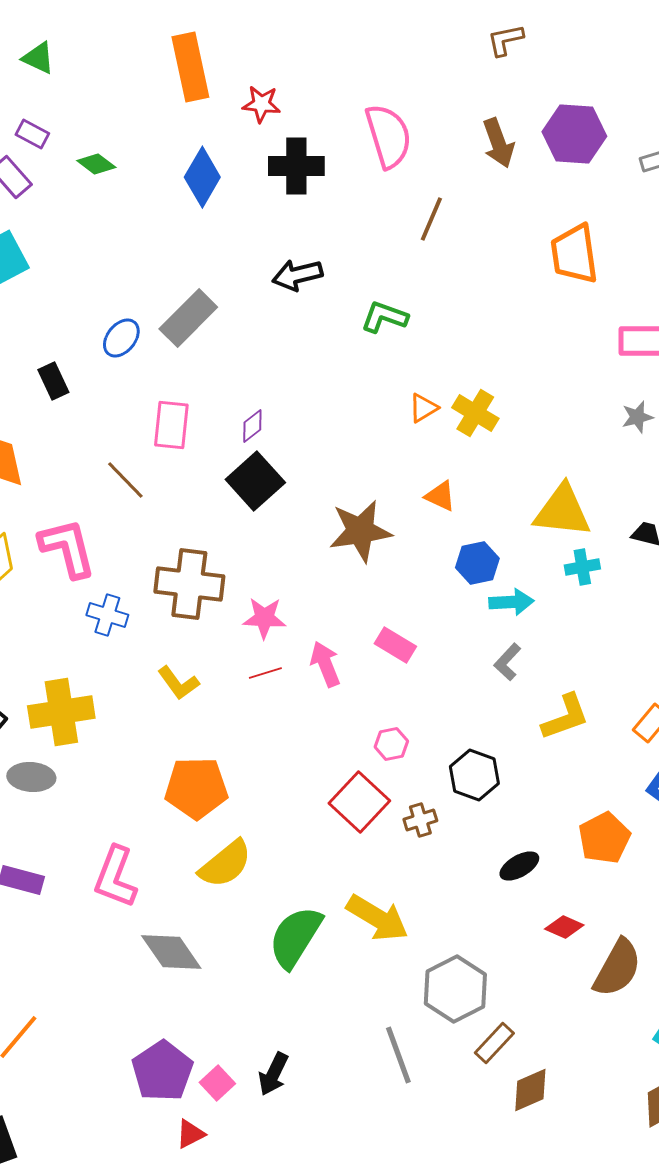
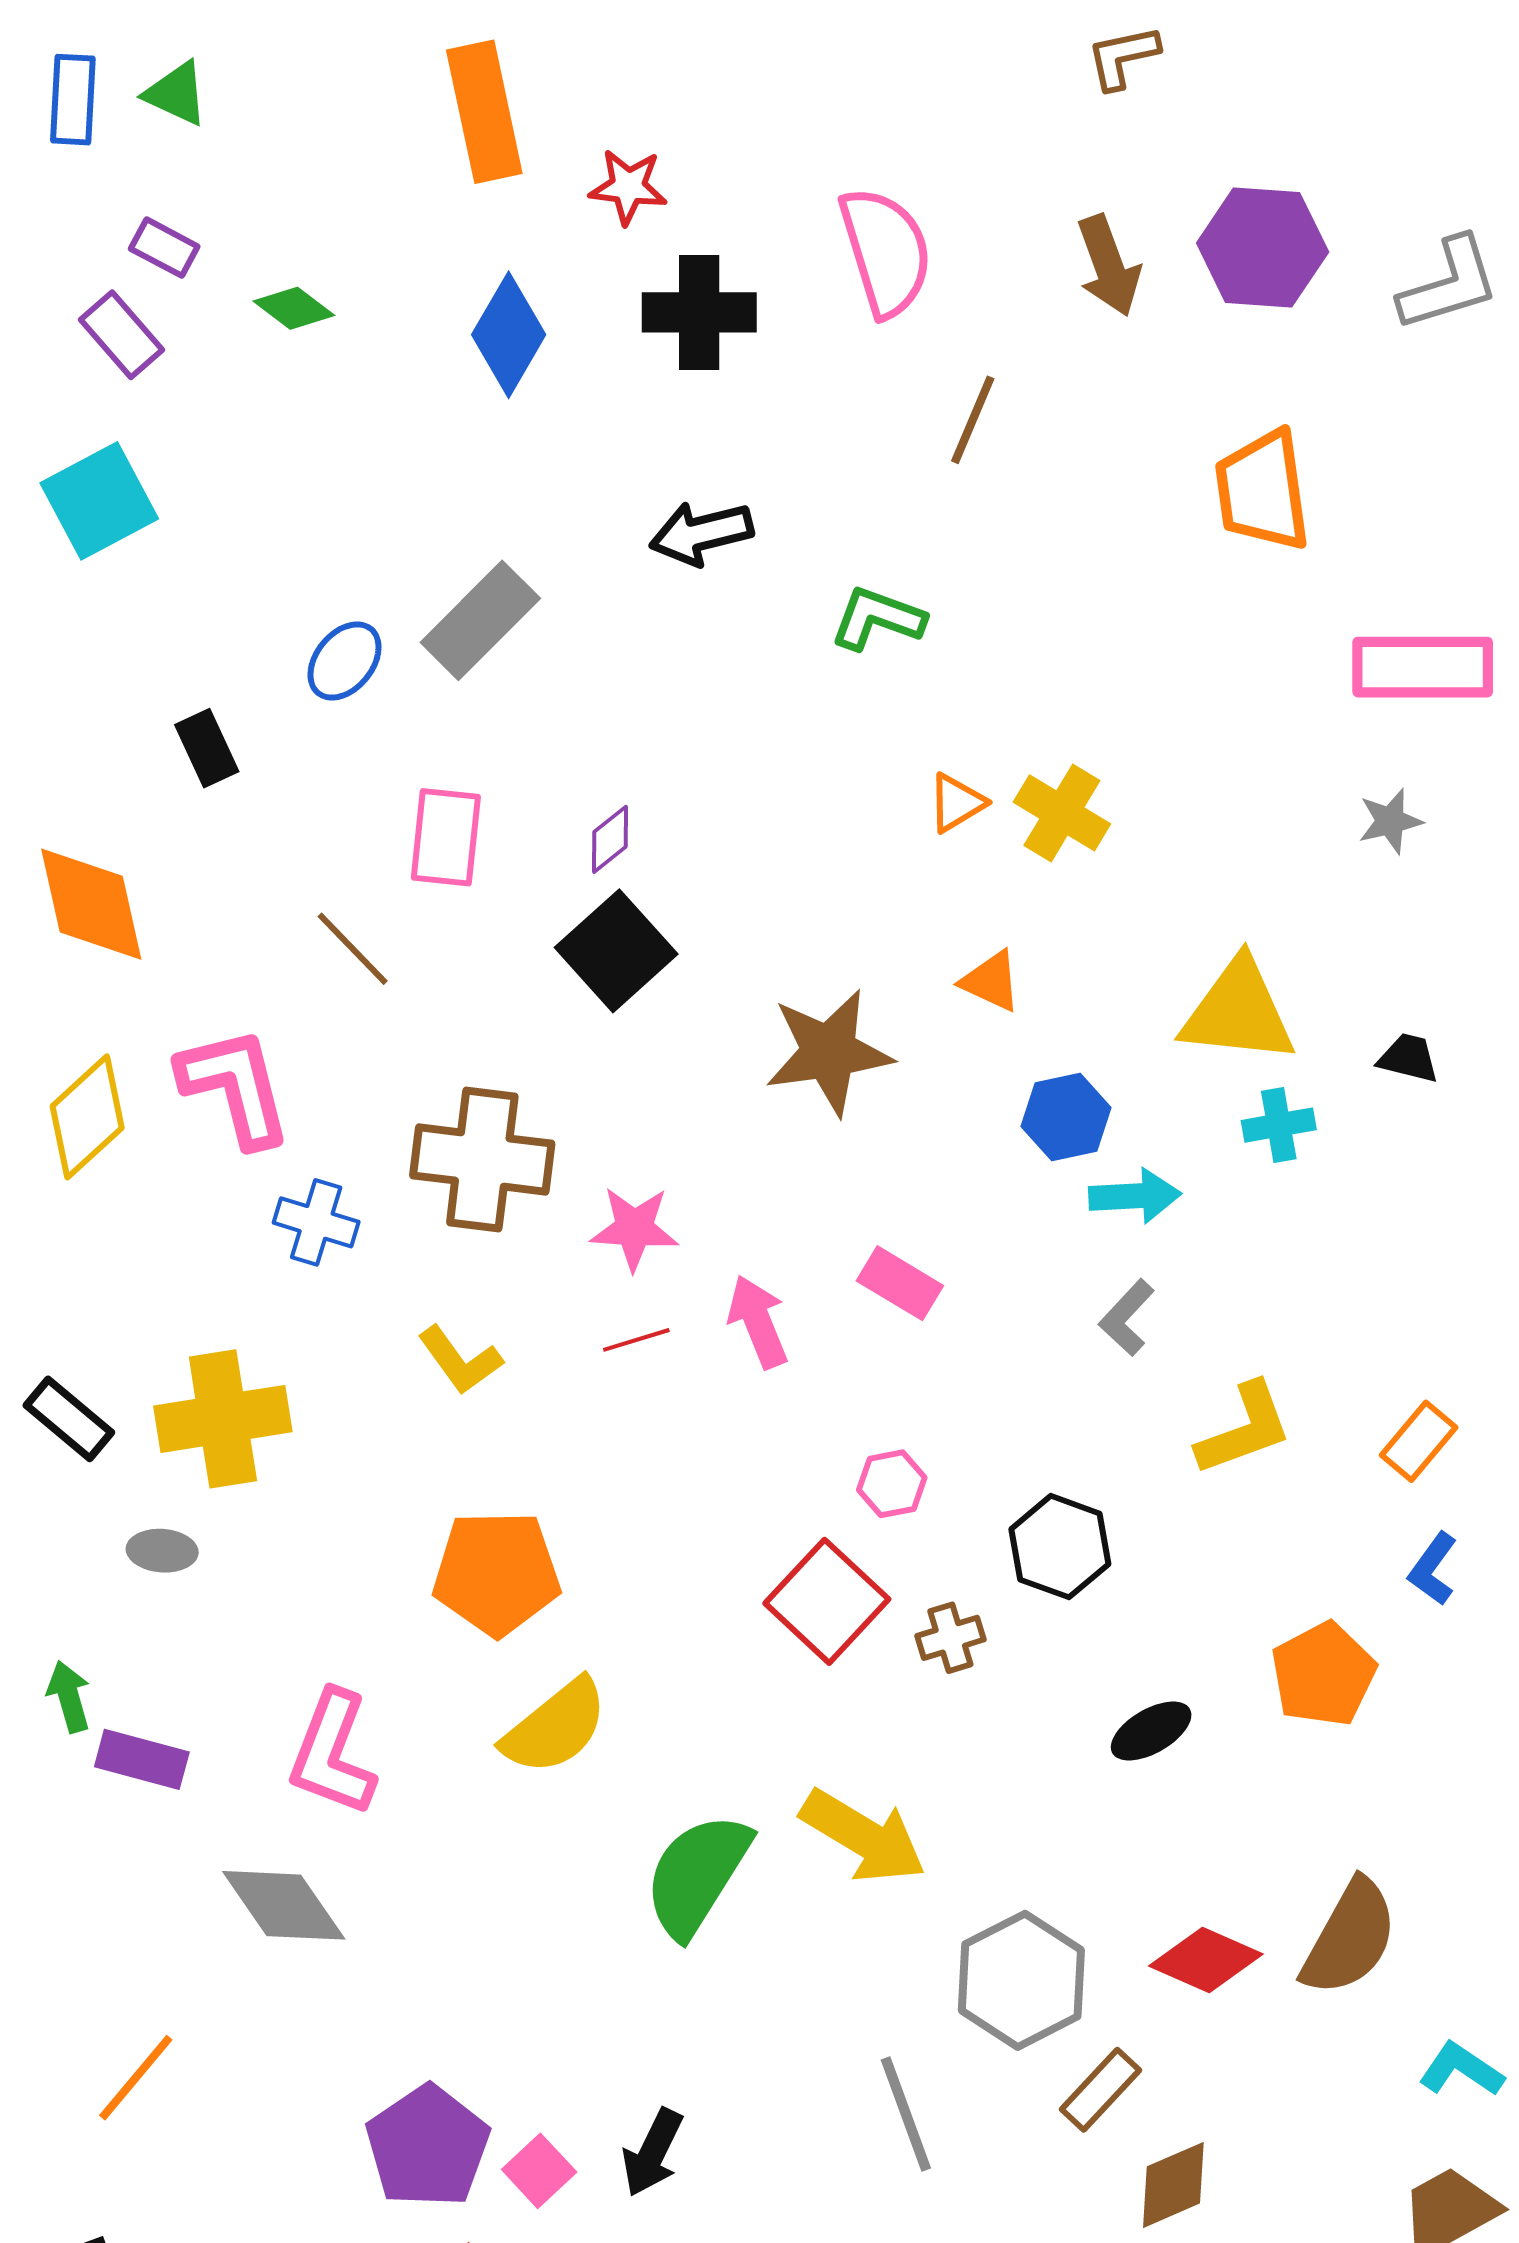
gray ellipse: (31, 777) -> (162, 1551), size x0.7
red diamond: (564, 927) -> (1206, 1960), moved, size x1.4
gray diamond: (171, 952) -> (284, 1905), moved

